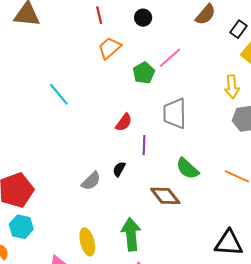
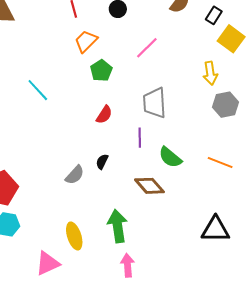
green pentagon: (144, 73) -> (101, 71), moved
purple line: (144, 145) -> (140, 138), moved

